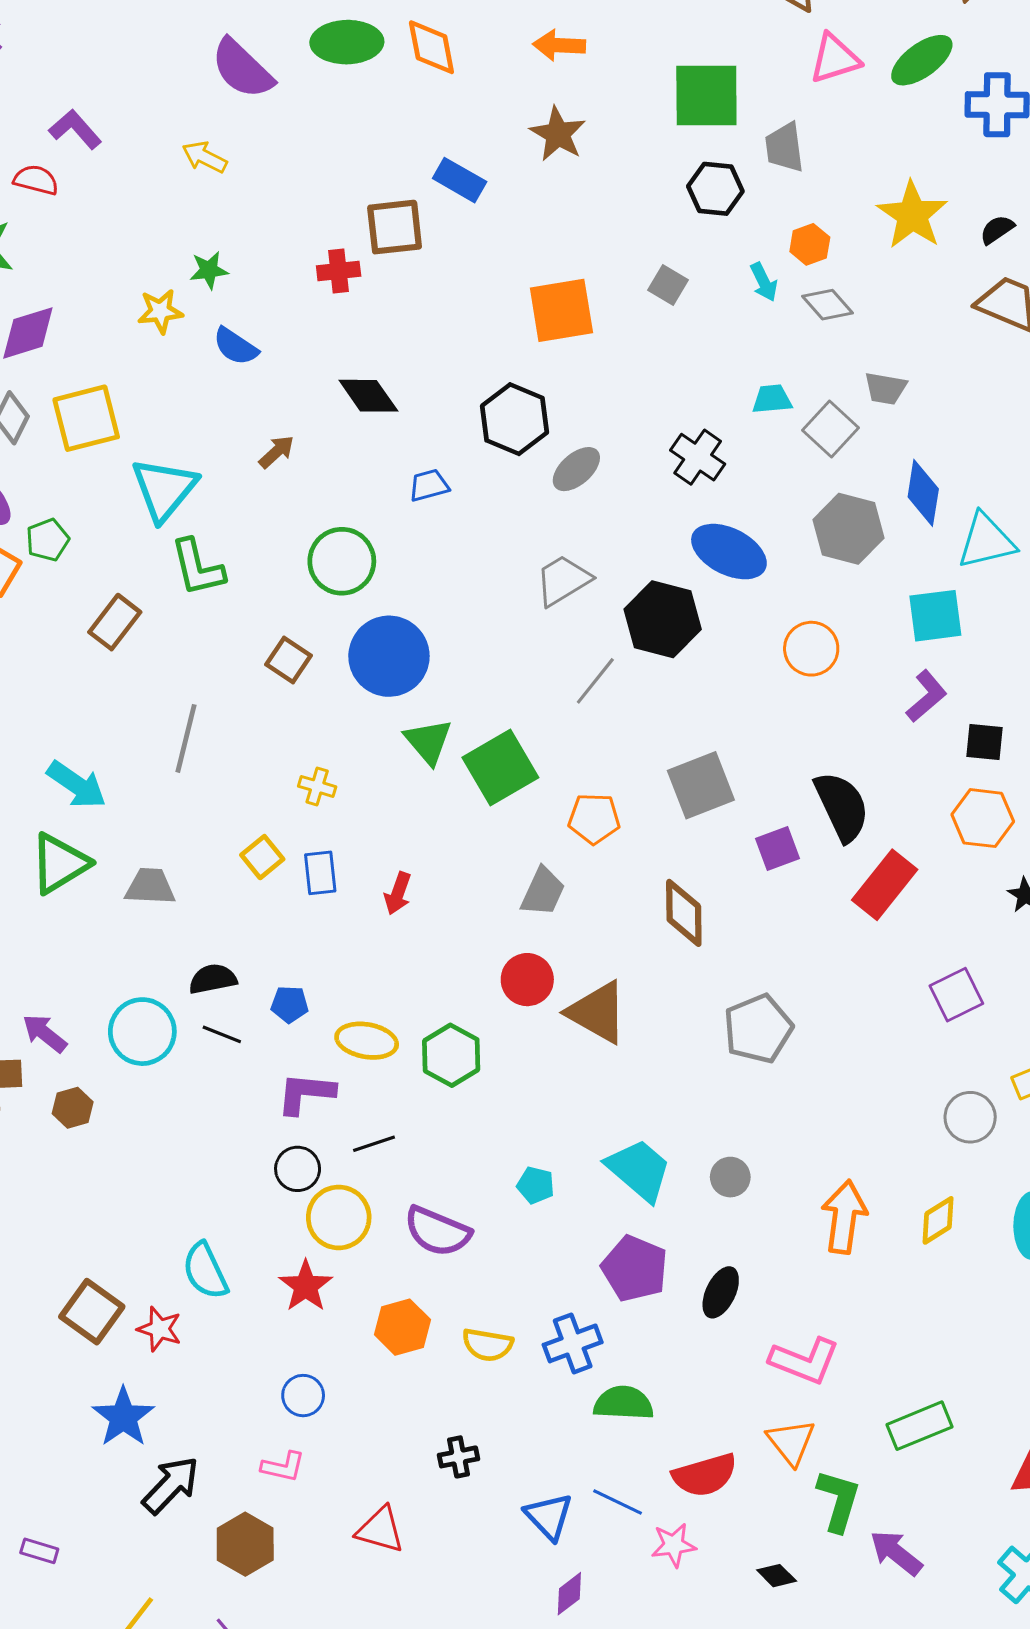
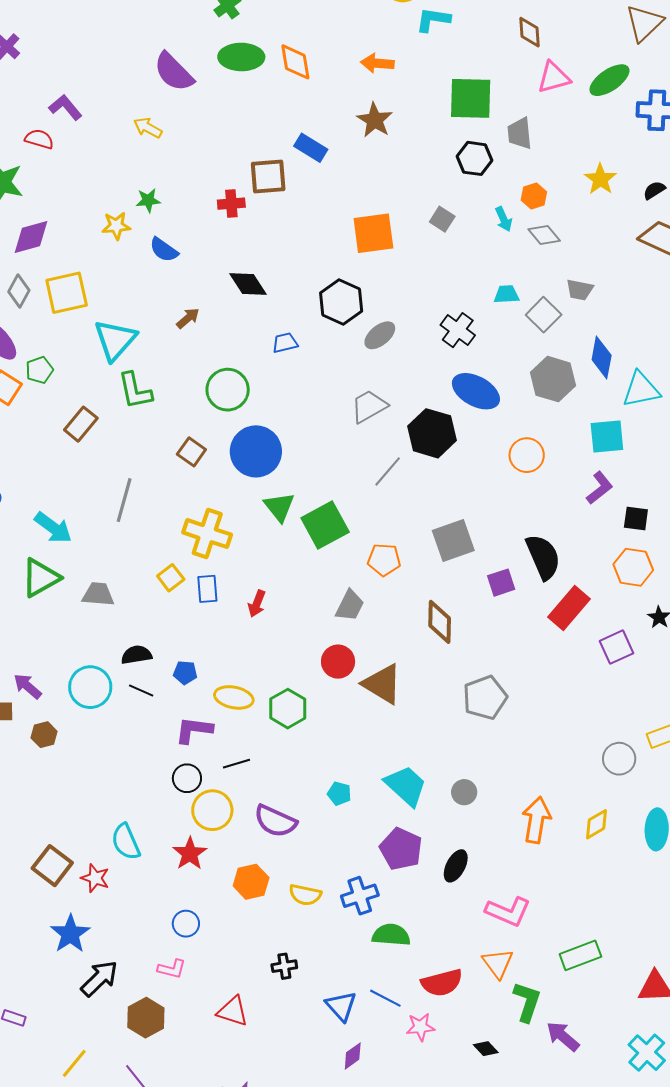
yellow star: (912, 215) -> (600, 179), size x0.7
yellow cross: (317, 786) -> (207, 534), size x2.0
purple square: (956, 995) -> (617, 647), moved

